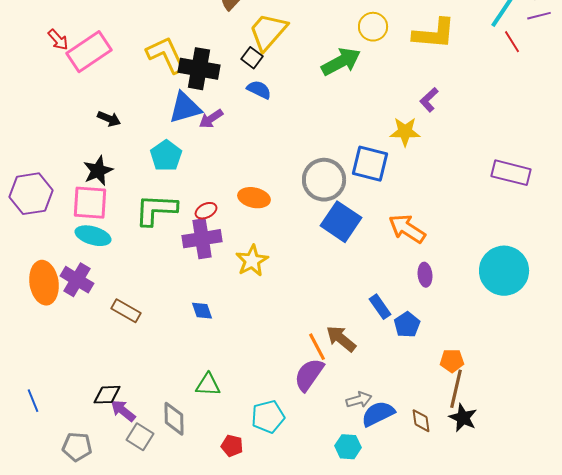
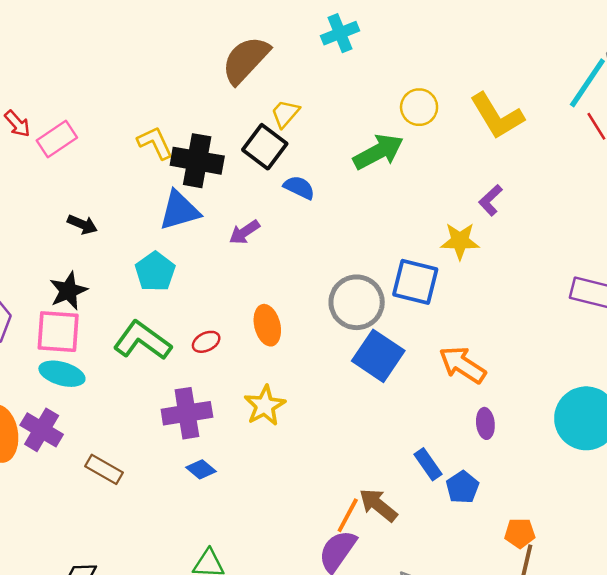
yellow trapezoid: (268, 32) -> (285, 114), size x0.6
yellow L-shape: (434, 34) -> (497, 116), turned 54
pink rectangle: (89, 52) -> (57, 139), size x0.7
yellow L-shape: (166, 55) -> (155, 143), size x0.7
black square: (252, 58) -> (265, 147), size x1.6
blue semicircle: (259, 90) -> (299, 187), moved
purple arrow: (211, 119) -> (244, 232), moved
orange ellipse: (254, 198) -> (267, 325), turned 64
green L-shape: (156, 210) -> (142, 341), turned 33
purple cross: (202, 239) -> (187, 413), moved
blue diamond: (202, 311) -> (201, 469), turned -30
orange line: (317, 347) -> (348, 515), turned 56

